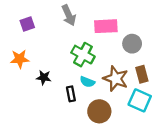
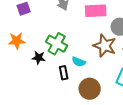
green cross: (83, 55) -> (57, 44), moved
brown star: (116, 79) -> (105, 46), moved

